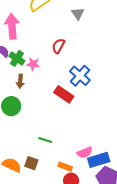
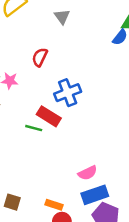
blue cross: (80, 76) -> (68, 93), turned 30
green line: (45, 140) -> (34, 128), moved
pink semicircle: (85, 152) -> (88, 173), moved

